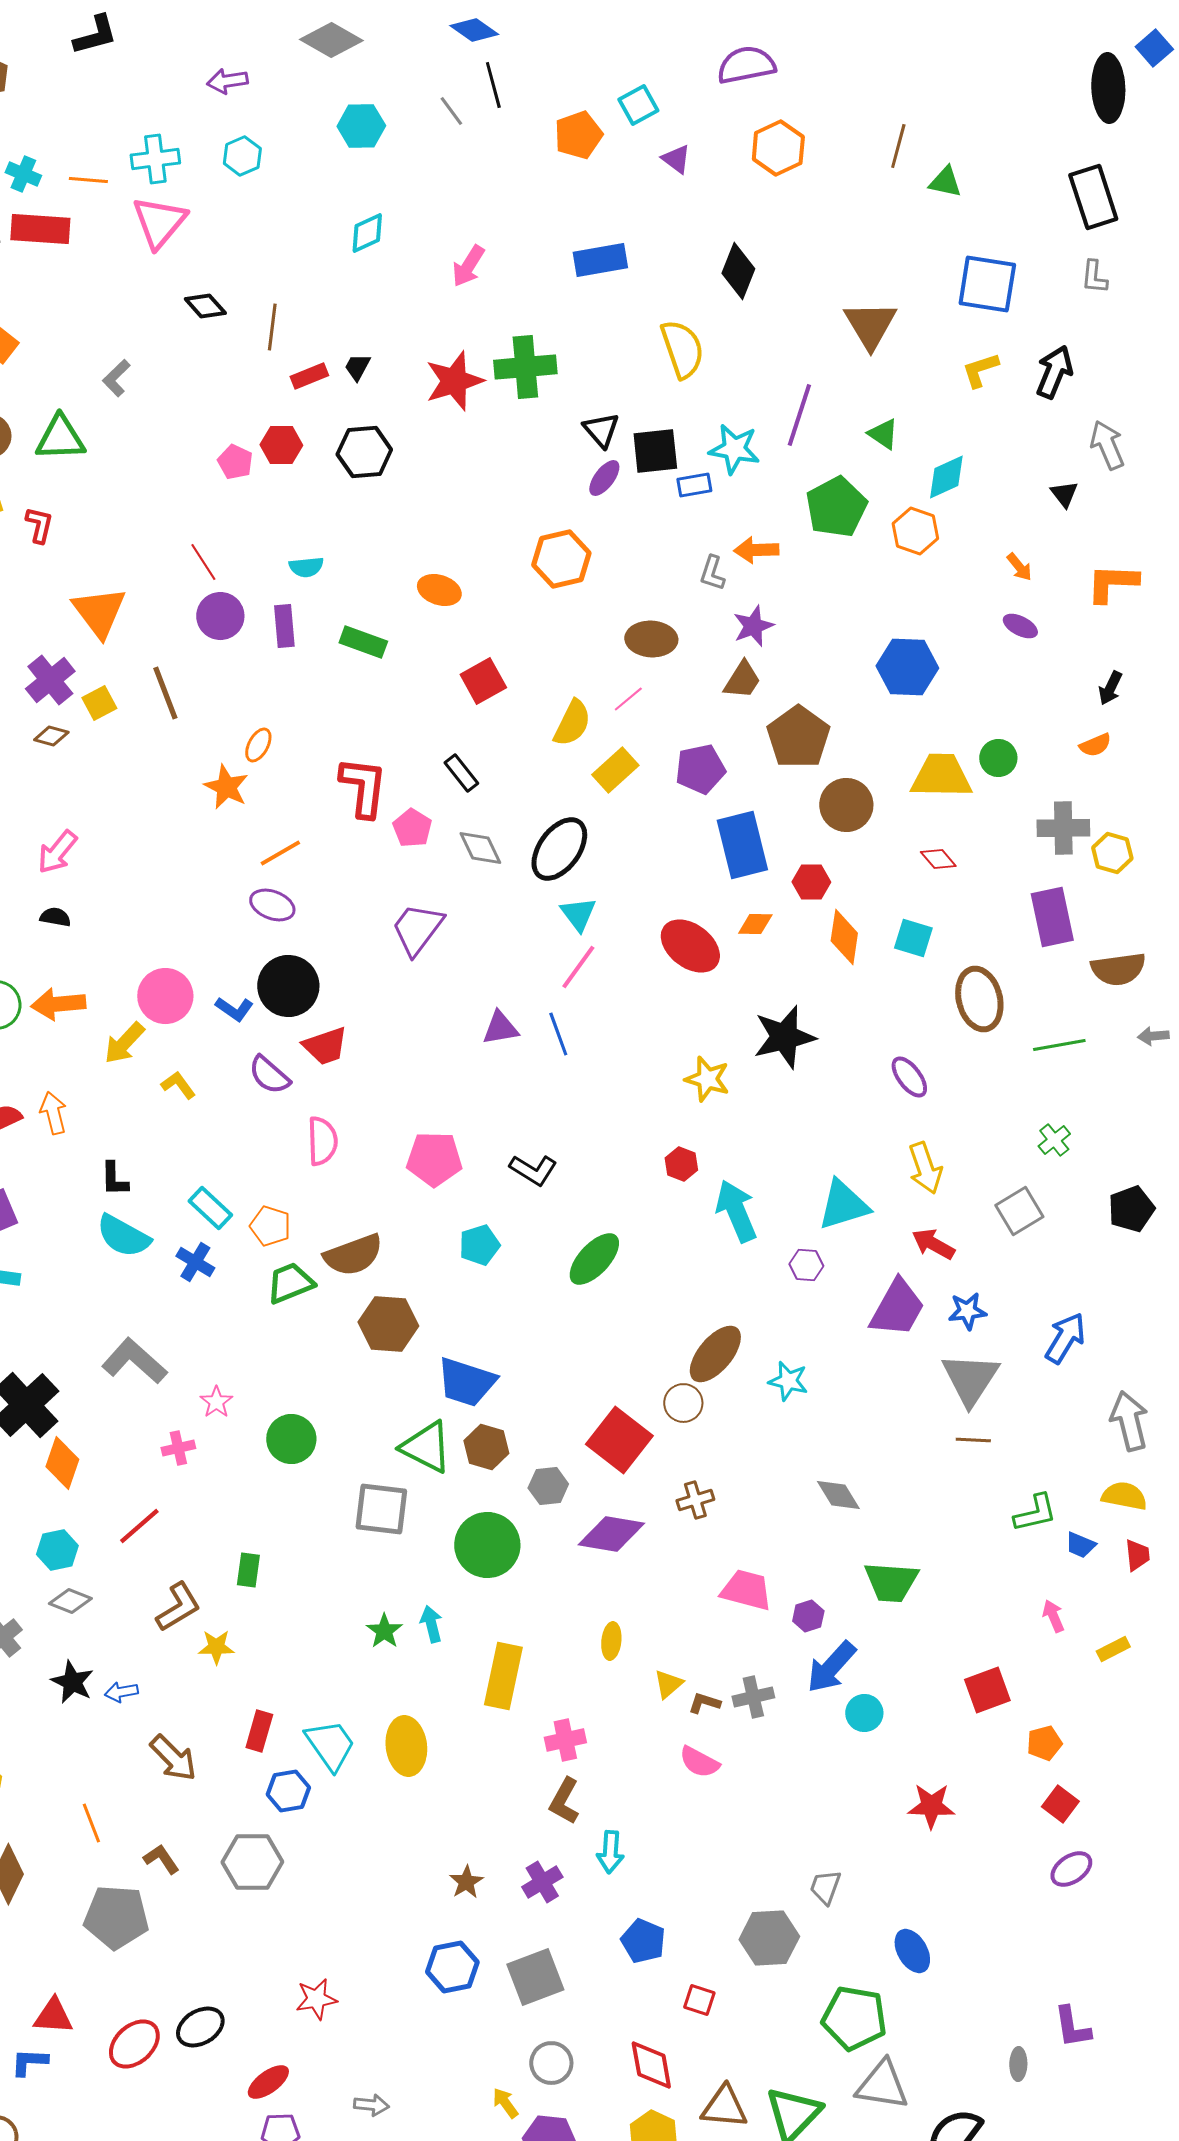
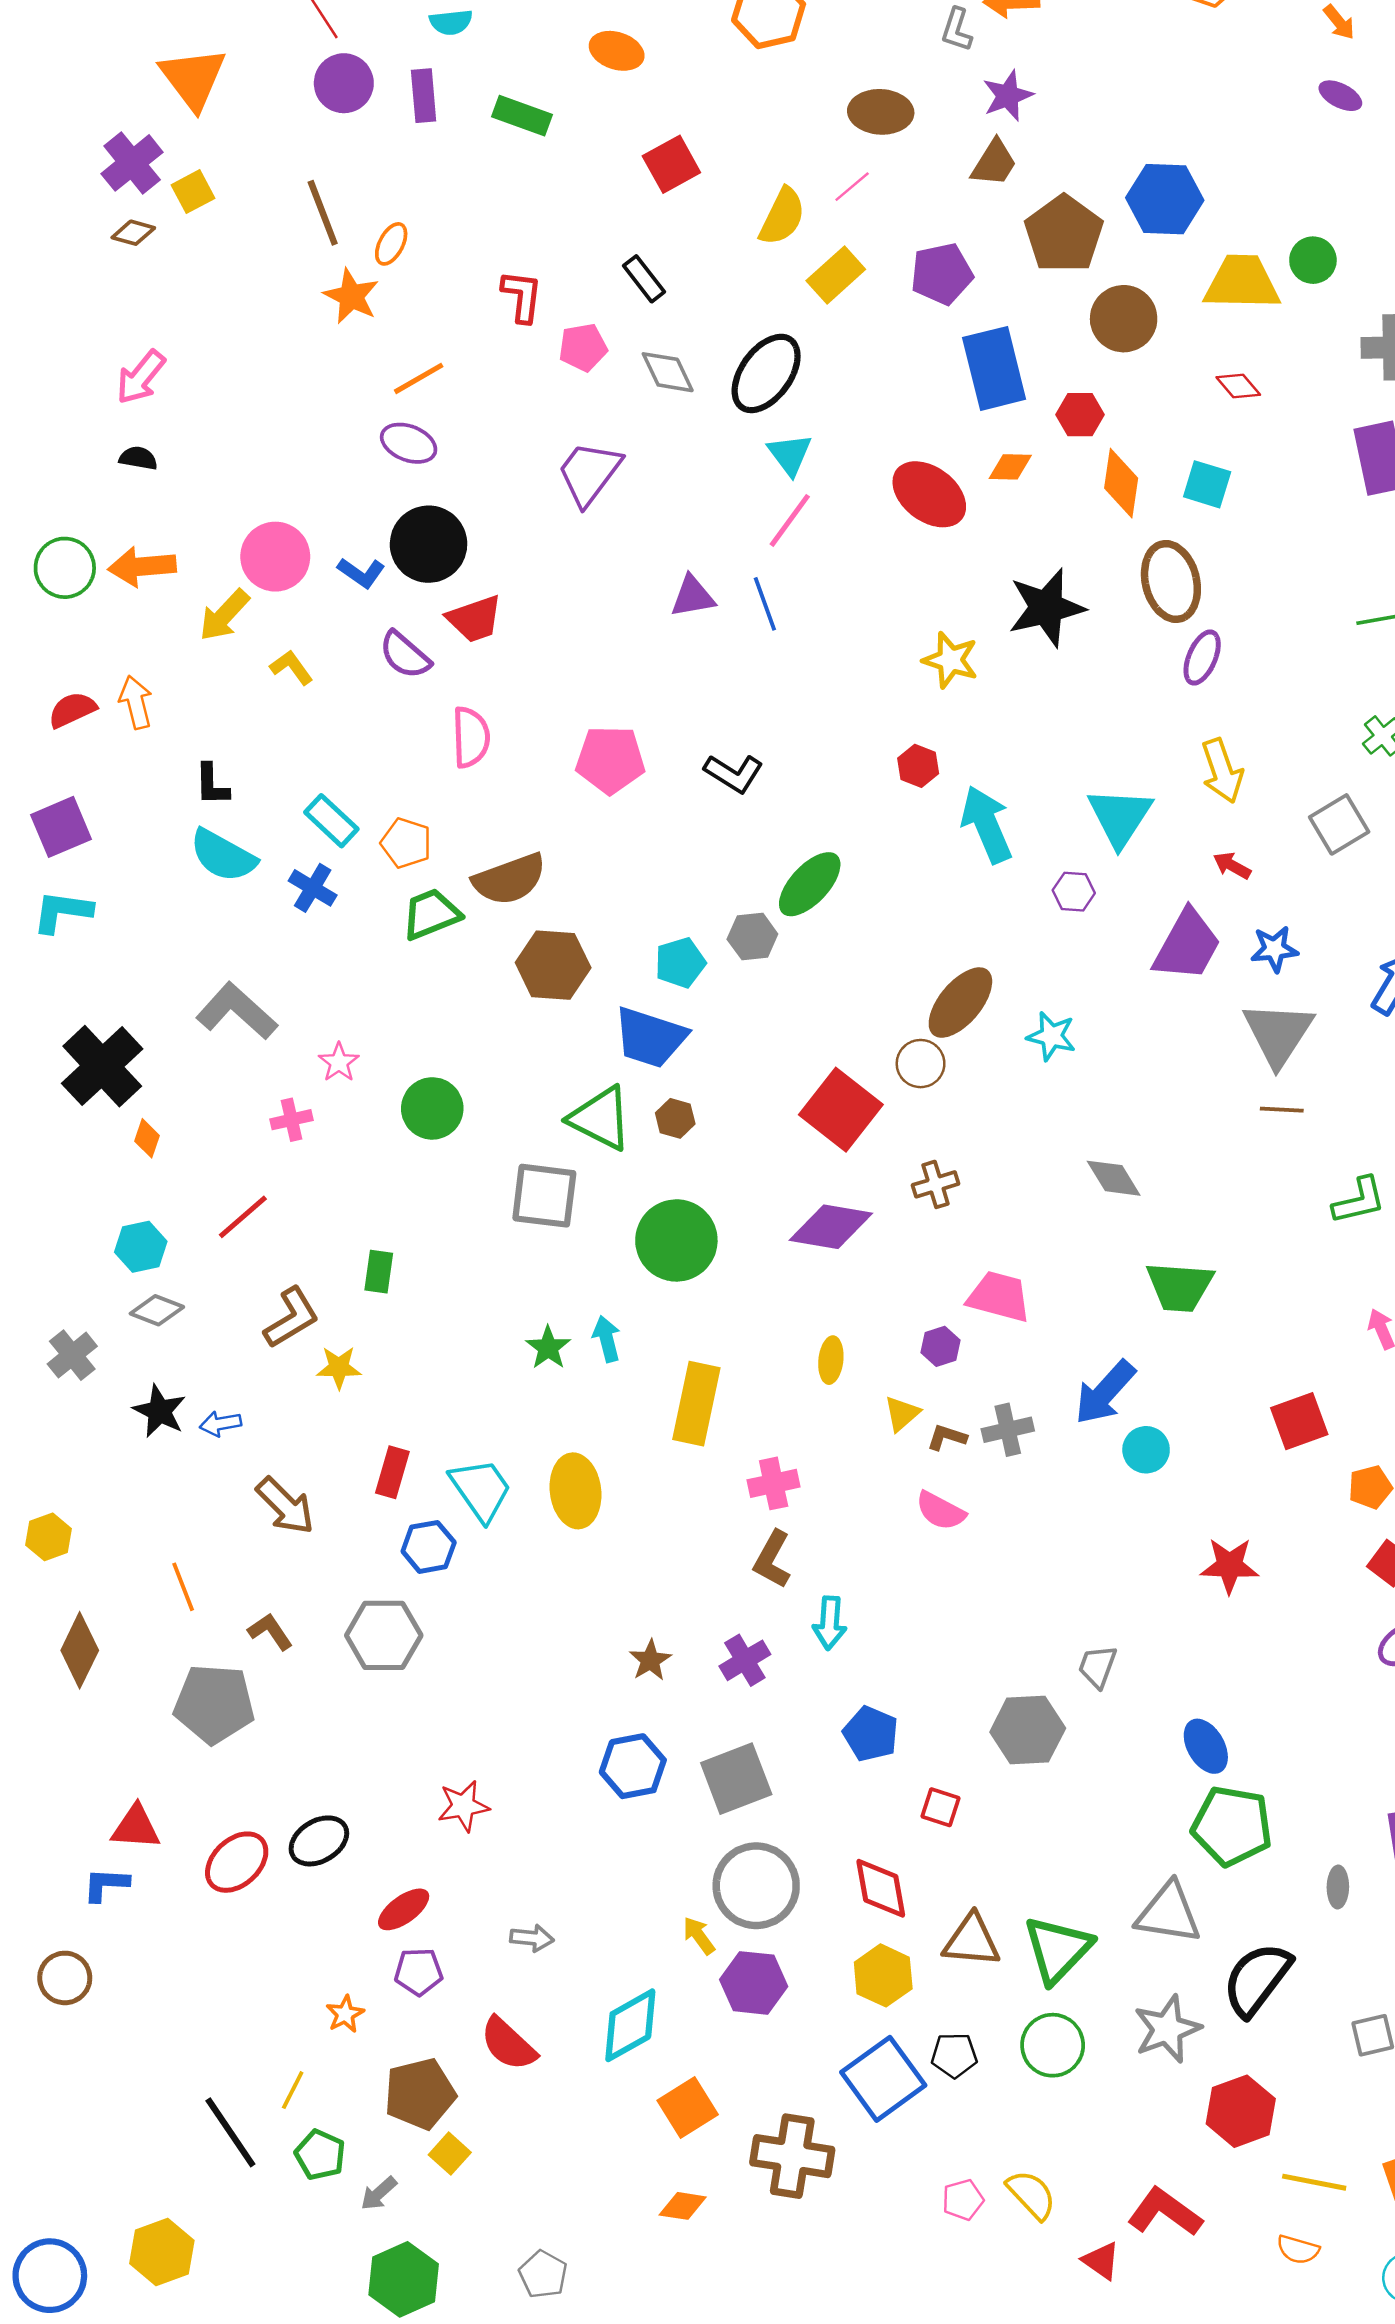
blue hexagon: (907, 667) -> (1165, 199), moved
brown line: (165, 693) -> (323, 213), moved
red L-shape: (363, 787) -> (522, 296), size x0.7
pink pentagon: (412, 828) -> (583, 347), turned 30
brown ellipse: (979, 999) -> (1171, 582), moved
purple ellipse: (909, 1077) -> (1202, 657), turned 60
cyan triangle: (843, 1205) -> (1120, 817), turned -40
red arrow: (933, 1244) -> (1232, 866), size x0.7
cyan pentagon: (479, 1245) -> (680, 963), moved
brown hexagon: (486, 1447) -> (675, 1118), size x0.7
orange diamond: (62, 1463) -> (147, 1138), size x0.6
gray hexagon: (548, 1486) -> (752, 937), moved
purple hexagon: (808, 1616) -> (940, 1346), moved
green pentagon: (854, 2018) -> (1232, 1826), moved
gray circle: (551, 2063) -> (756, 1886), size x1.6

